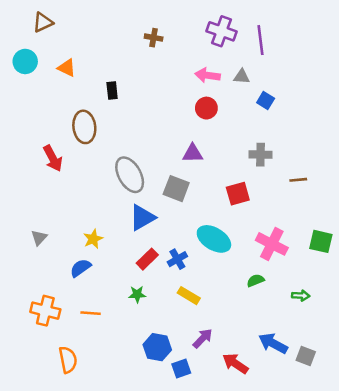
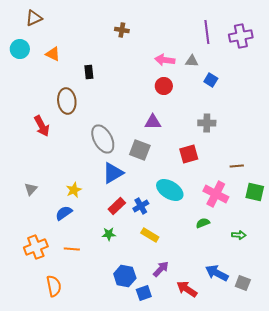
purple cross: (221, 31) -> (241, 36), moved, turned -30
brown line: (298, 180) -> (237, 166), moved
orange cross: (45, 311) -> (36, 247), turned -35

